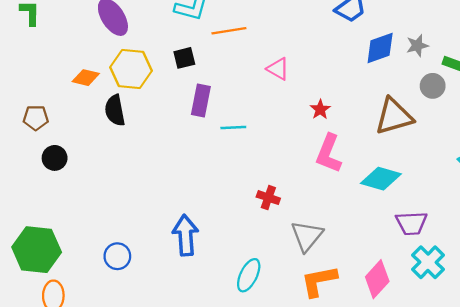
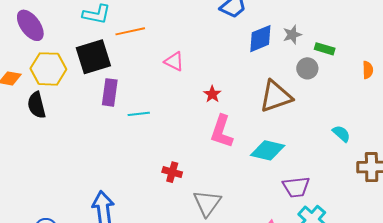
black square: (184, 58) -> (93, 57), size x1.8

